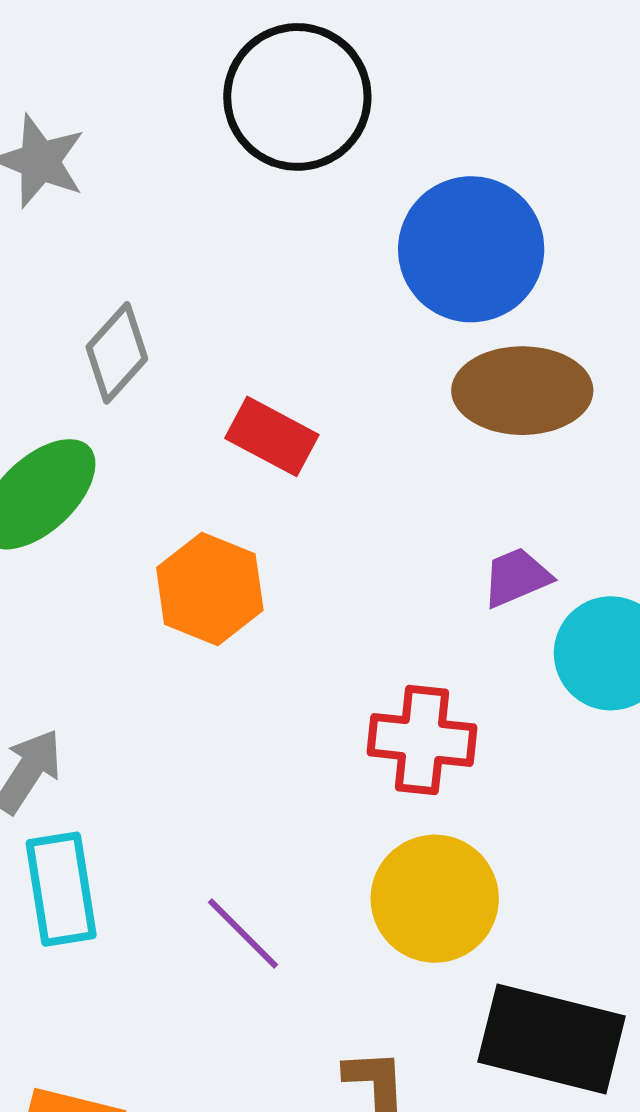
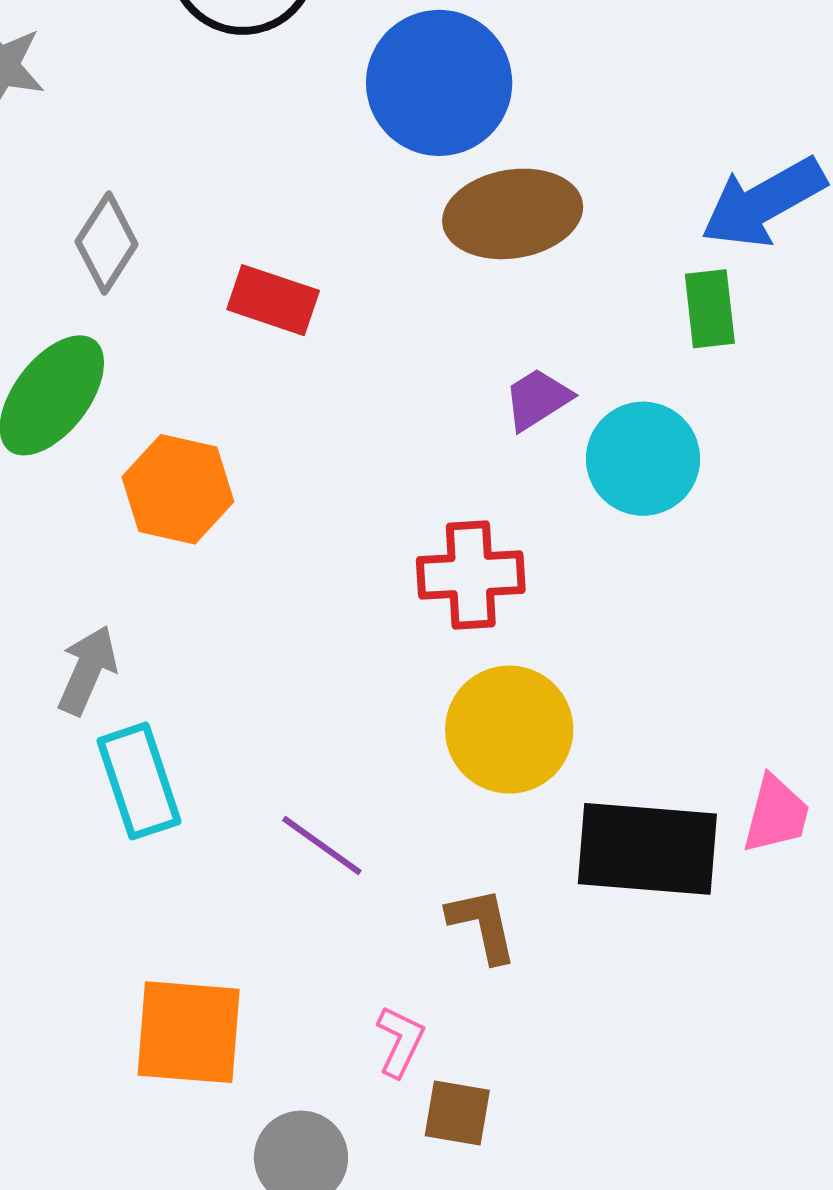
orange hexagon: (210, 589) -> (178, 489), moved
purple line: (243, 934) -> (322, 845), moved

